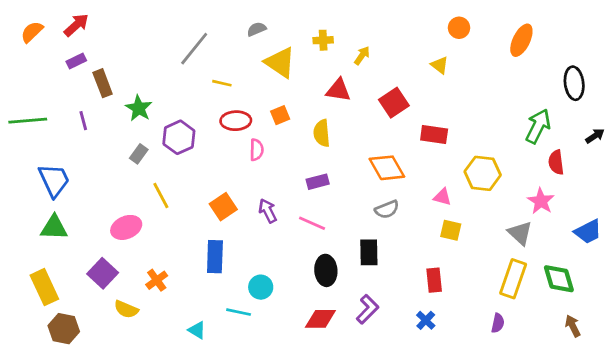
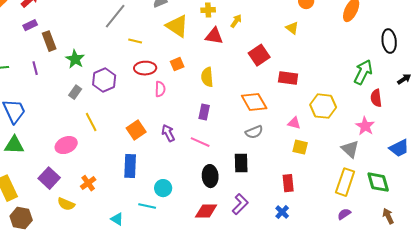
red triangle: (338, 90) -> (214, 36), moved
purple rectangle: (318, 182) -> (204, 112), turned -63
purple semicircle: (498, 323) -> (344, 214), moved, turned -136

